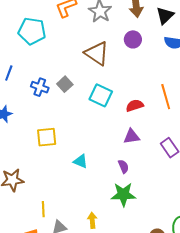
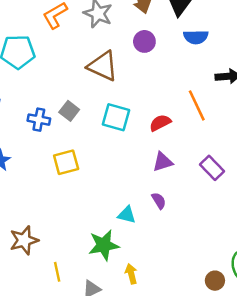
yellow square: (47, 137) -> (66, 162), moved
cyan triangle: (80, 161) -> (127, 215), moved
green star: (123, 194) -> (104, 245), moved
yellow line: (43, 209) -> (57, 272), moved

